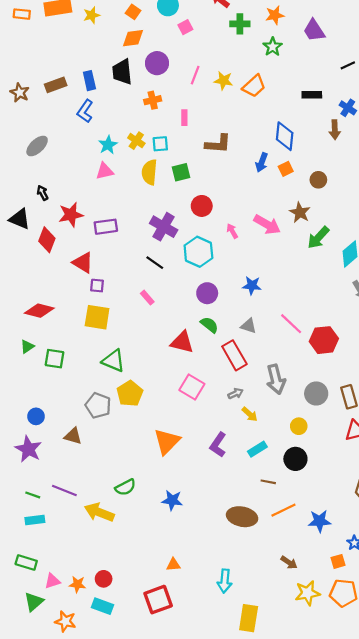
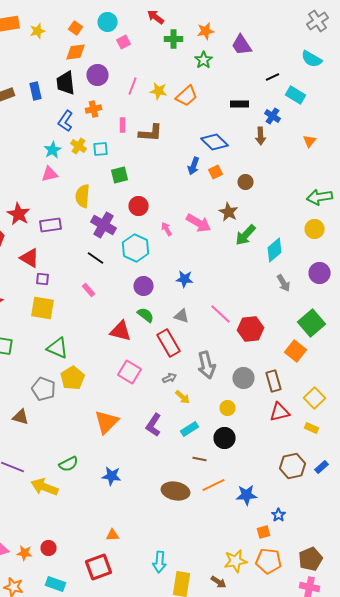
blue L-shape: (85, 111) -> (66, 121), moved
blue diamond: (285, 136) -> (214, 142), turned -52
brown L-shape: (218, 144) -> (150, 133), moved
yellow semicircle: (149, 172) -> (82, 196), moved
red star: (71, 215) -> (18, 214), turned -30
brown arrow: (289, 562) -> (218, 582), moved
cyan arrow: (225, 581) -> (160, 562), moved
cyan rectangle: (102, 606) -> (56, 584), moved

